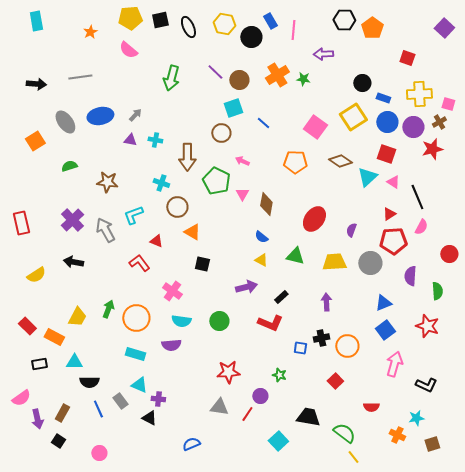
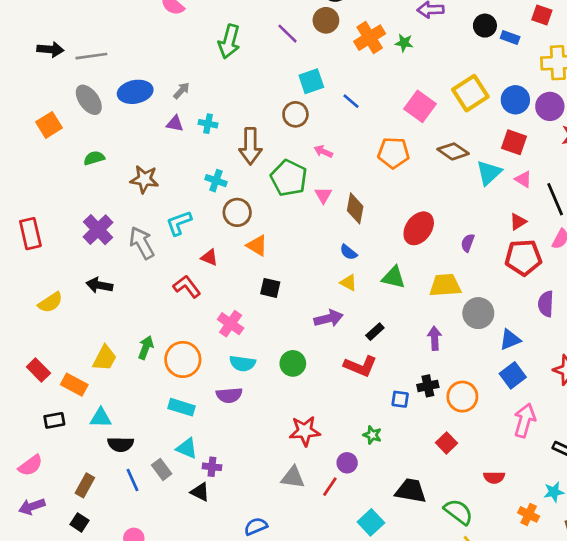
gray line: (80, 77) -> (91, 56), moved
brown circle: (239, 80) -> (326, 20), moved
black circle: (362, 83) -> (485, 26), moved
blue rectangle: (383, 98) -> (510, 38), moved
gray circle: (370, 263) -> (478, 313), moved
purple arrow: (37, 419) -> (32, 507), moved, turned 84

